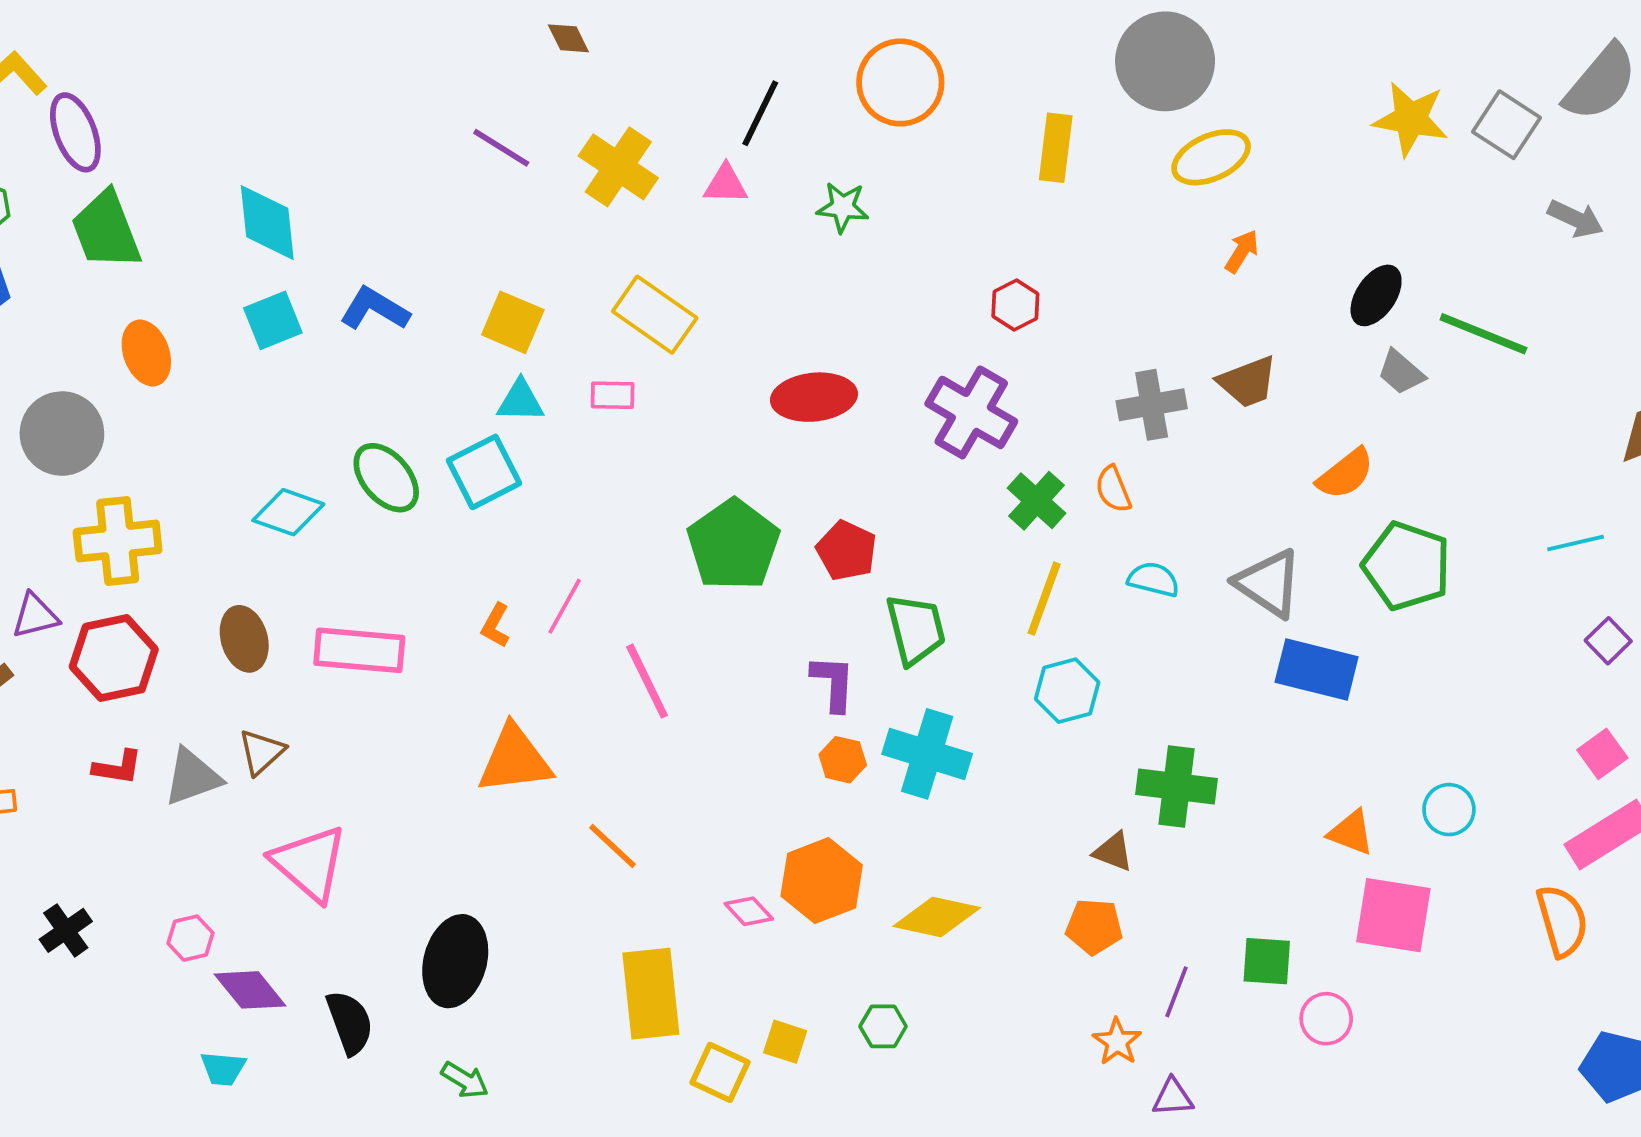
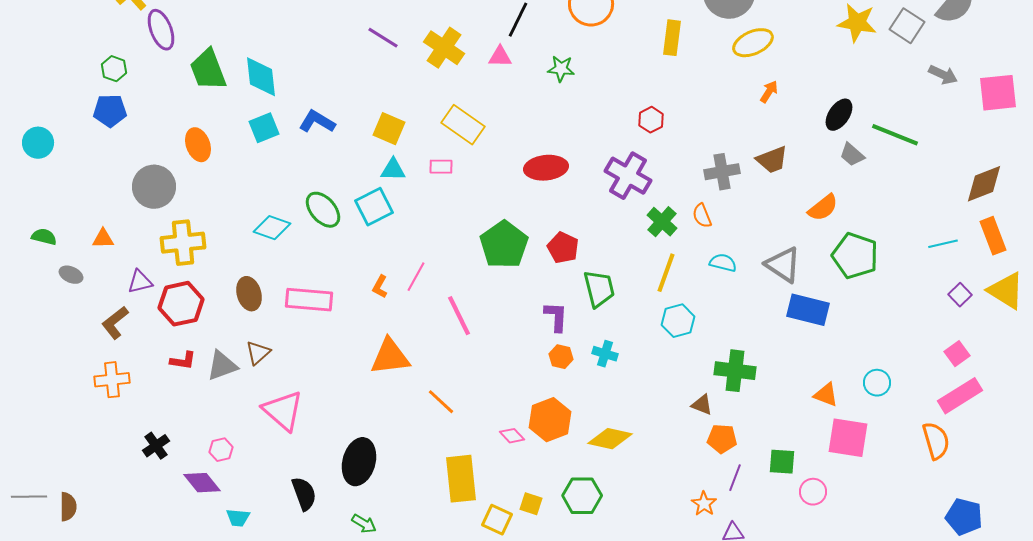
green trapezoid: (106, 230) -> (208, 70), moved
cyan cross: (927, 754) -> (605, 354), size x0.6
orange pentagon: (1094, 927) -> (722, 439), moved
purple diamond: (250, 990) -> (202, 483), moved
green hexagon: (883, 1026) -> (582, 496), size x1.6

